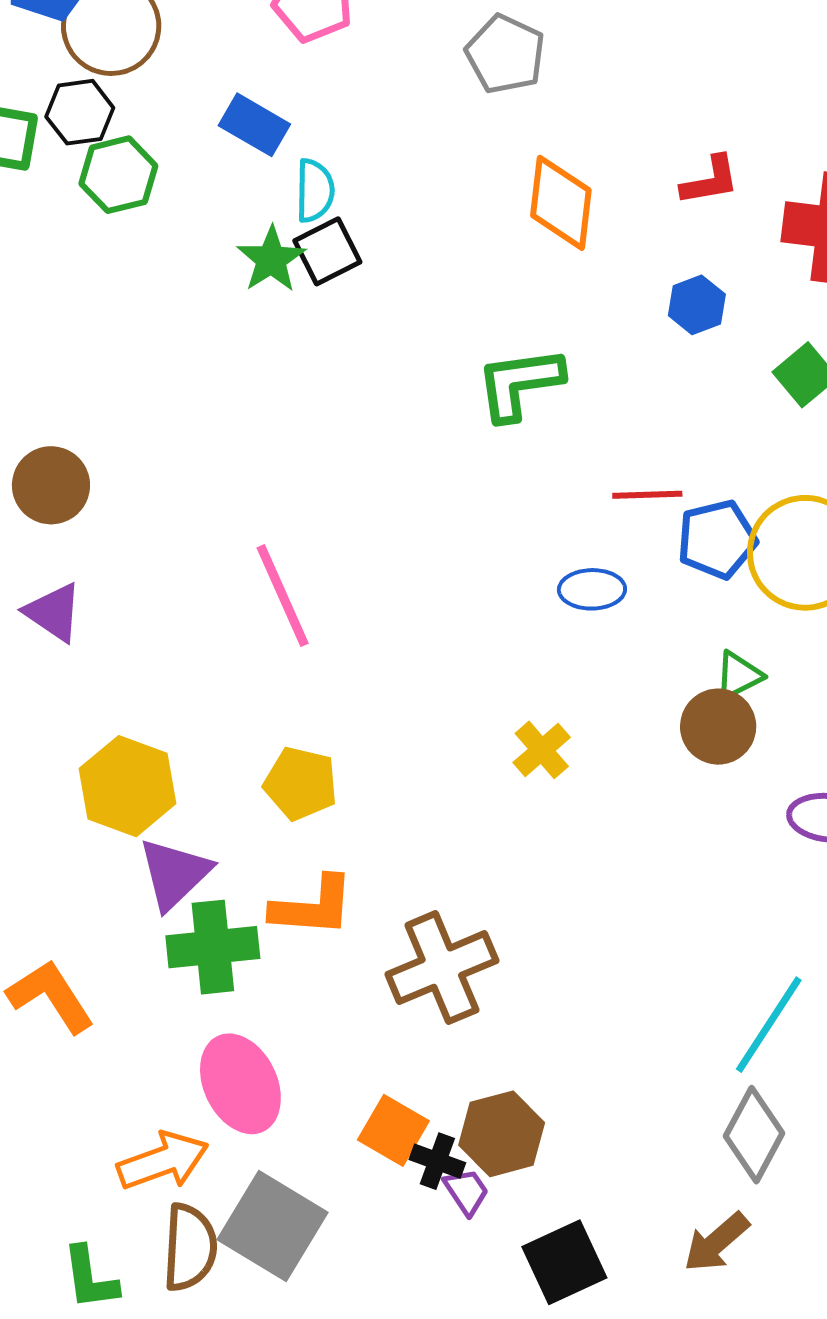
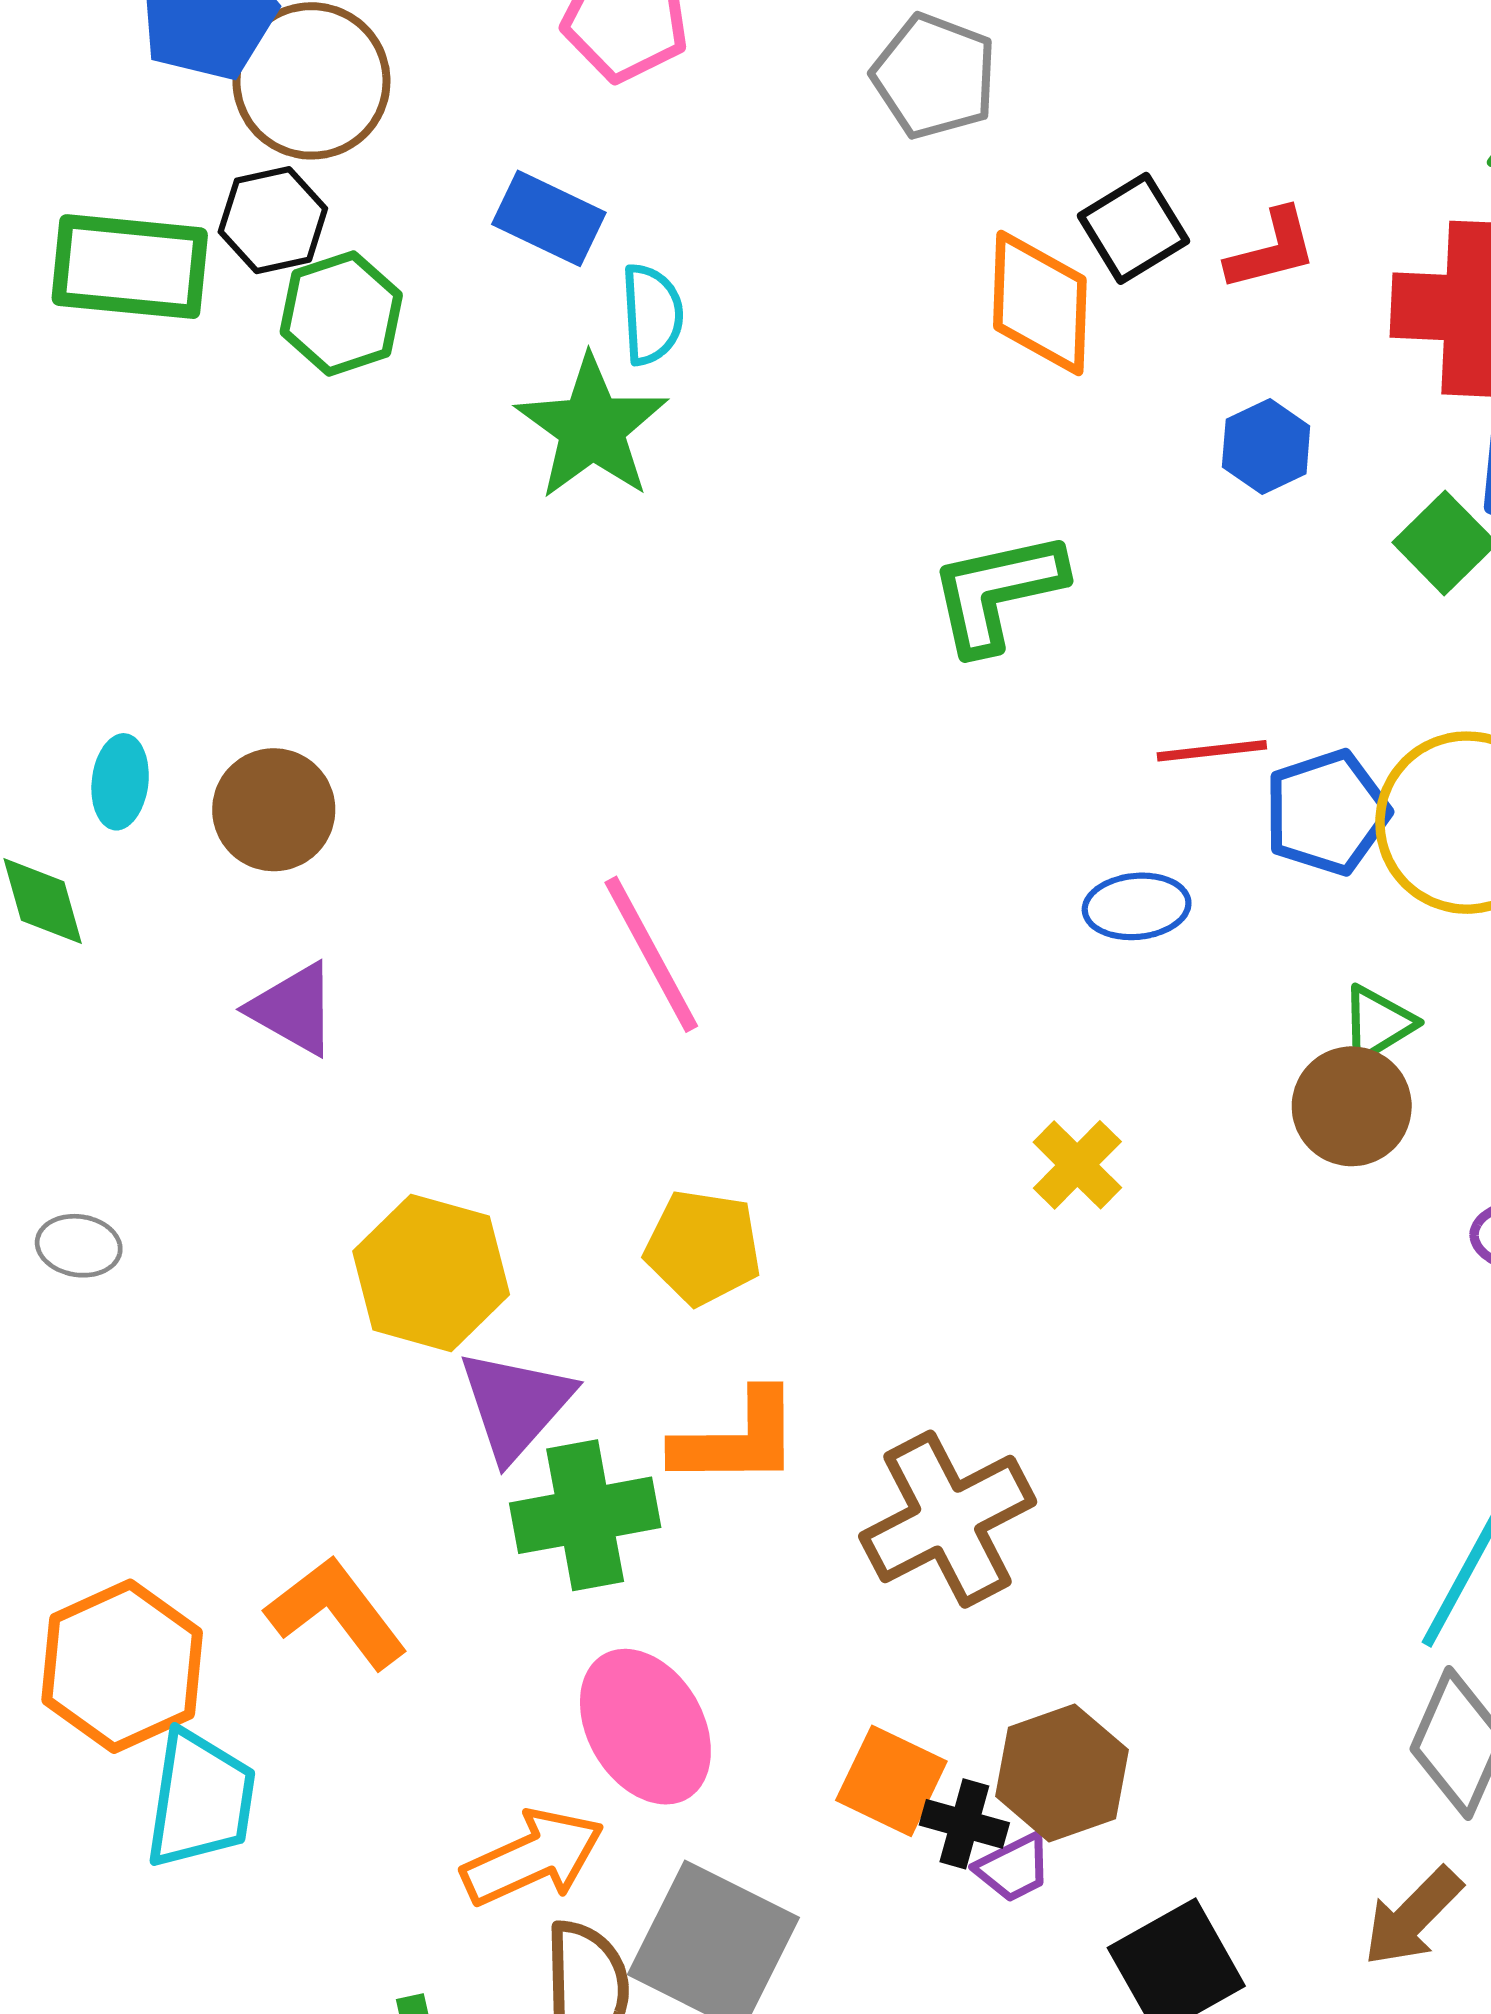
black square: (327, 251) -> (1133, 228), moved
green star: (271, 259) -> (592, 428), size x1.4
purple trapezoid: (466, 1191) -> (1014, 1868), turned 102

